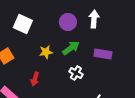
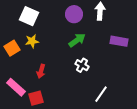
yellow star: (46, 52) -> (32, 41), moved
purple rectangle: (103, 54) -> (119, 41), moved

